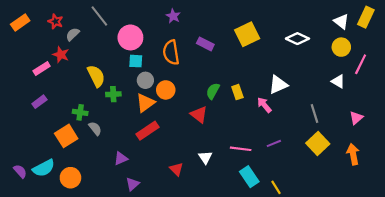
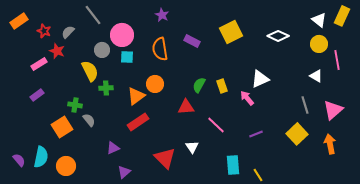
red star: (55, 21) -> (44, 31), moved
pink line: (361, 64) -> (337, 60), turned -36
gray circle: (145, 80) -> (102, 50), moved
gray line: (315, 113) -> (305, 105), moved
red triangle: (199, 115) -> (186, 107), turned -42
pink triangle: (356, 118) -> (333, 110), size x1.5
pink line: (241, 149) -> (216, 125), moved, turned 36
cyan semicircle: (44, 168) -> (41, 157), turned -50
red triangle: (176, 169) -> (165, 158), size x1.6
cyan rectangle: (249, 177) -> (233, 165), turned 30

